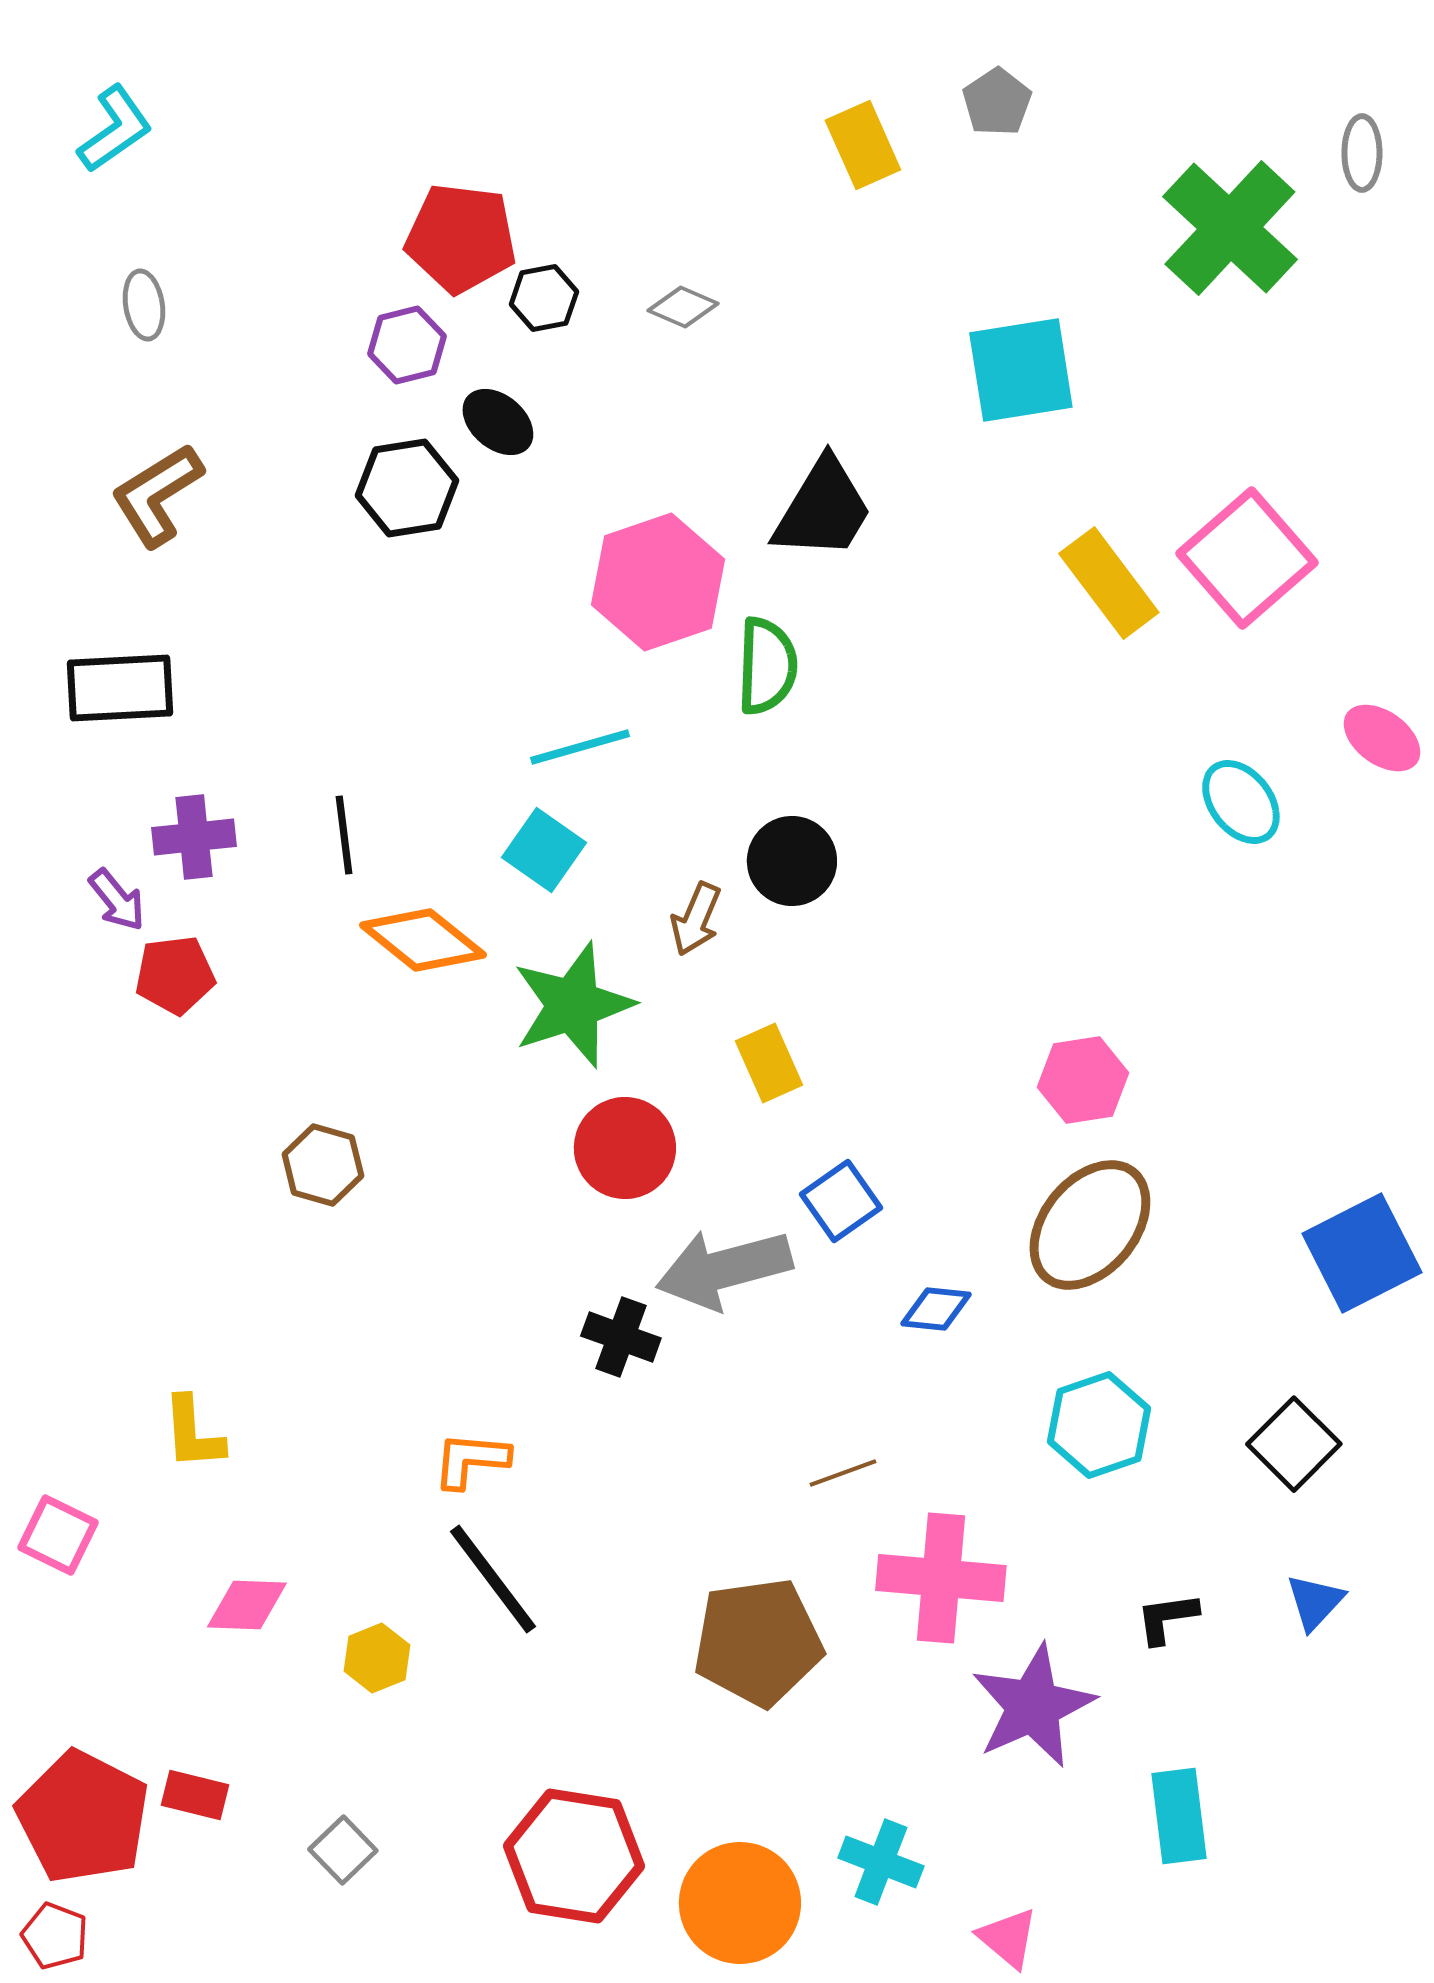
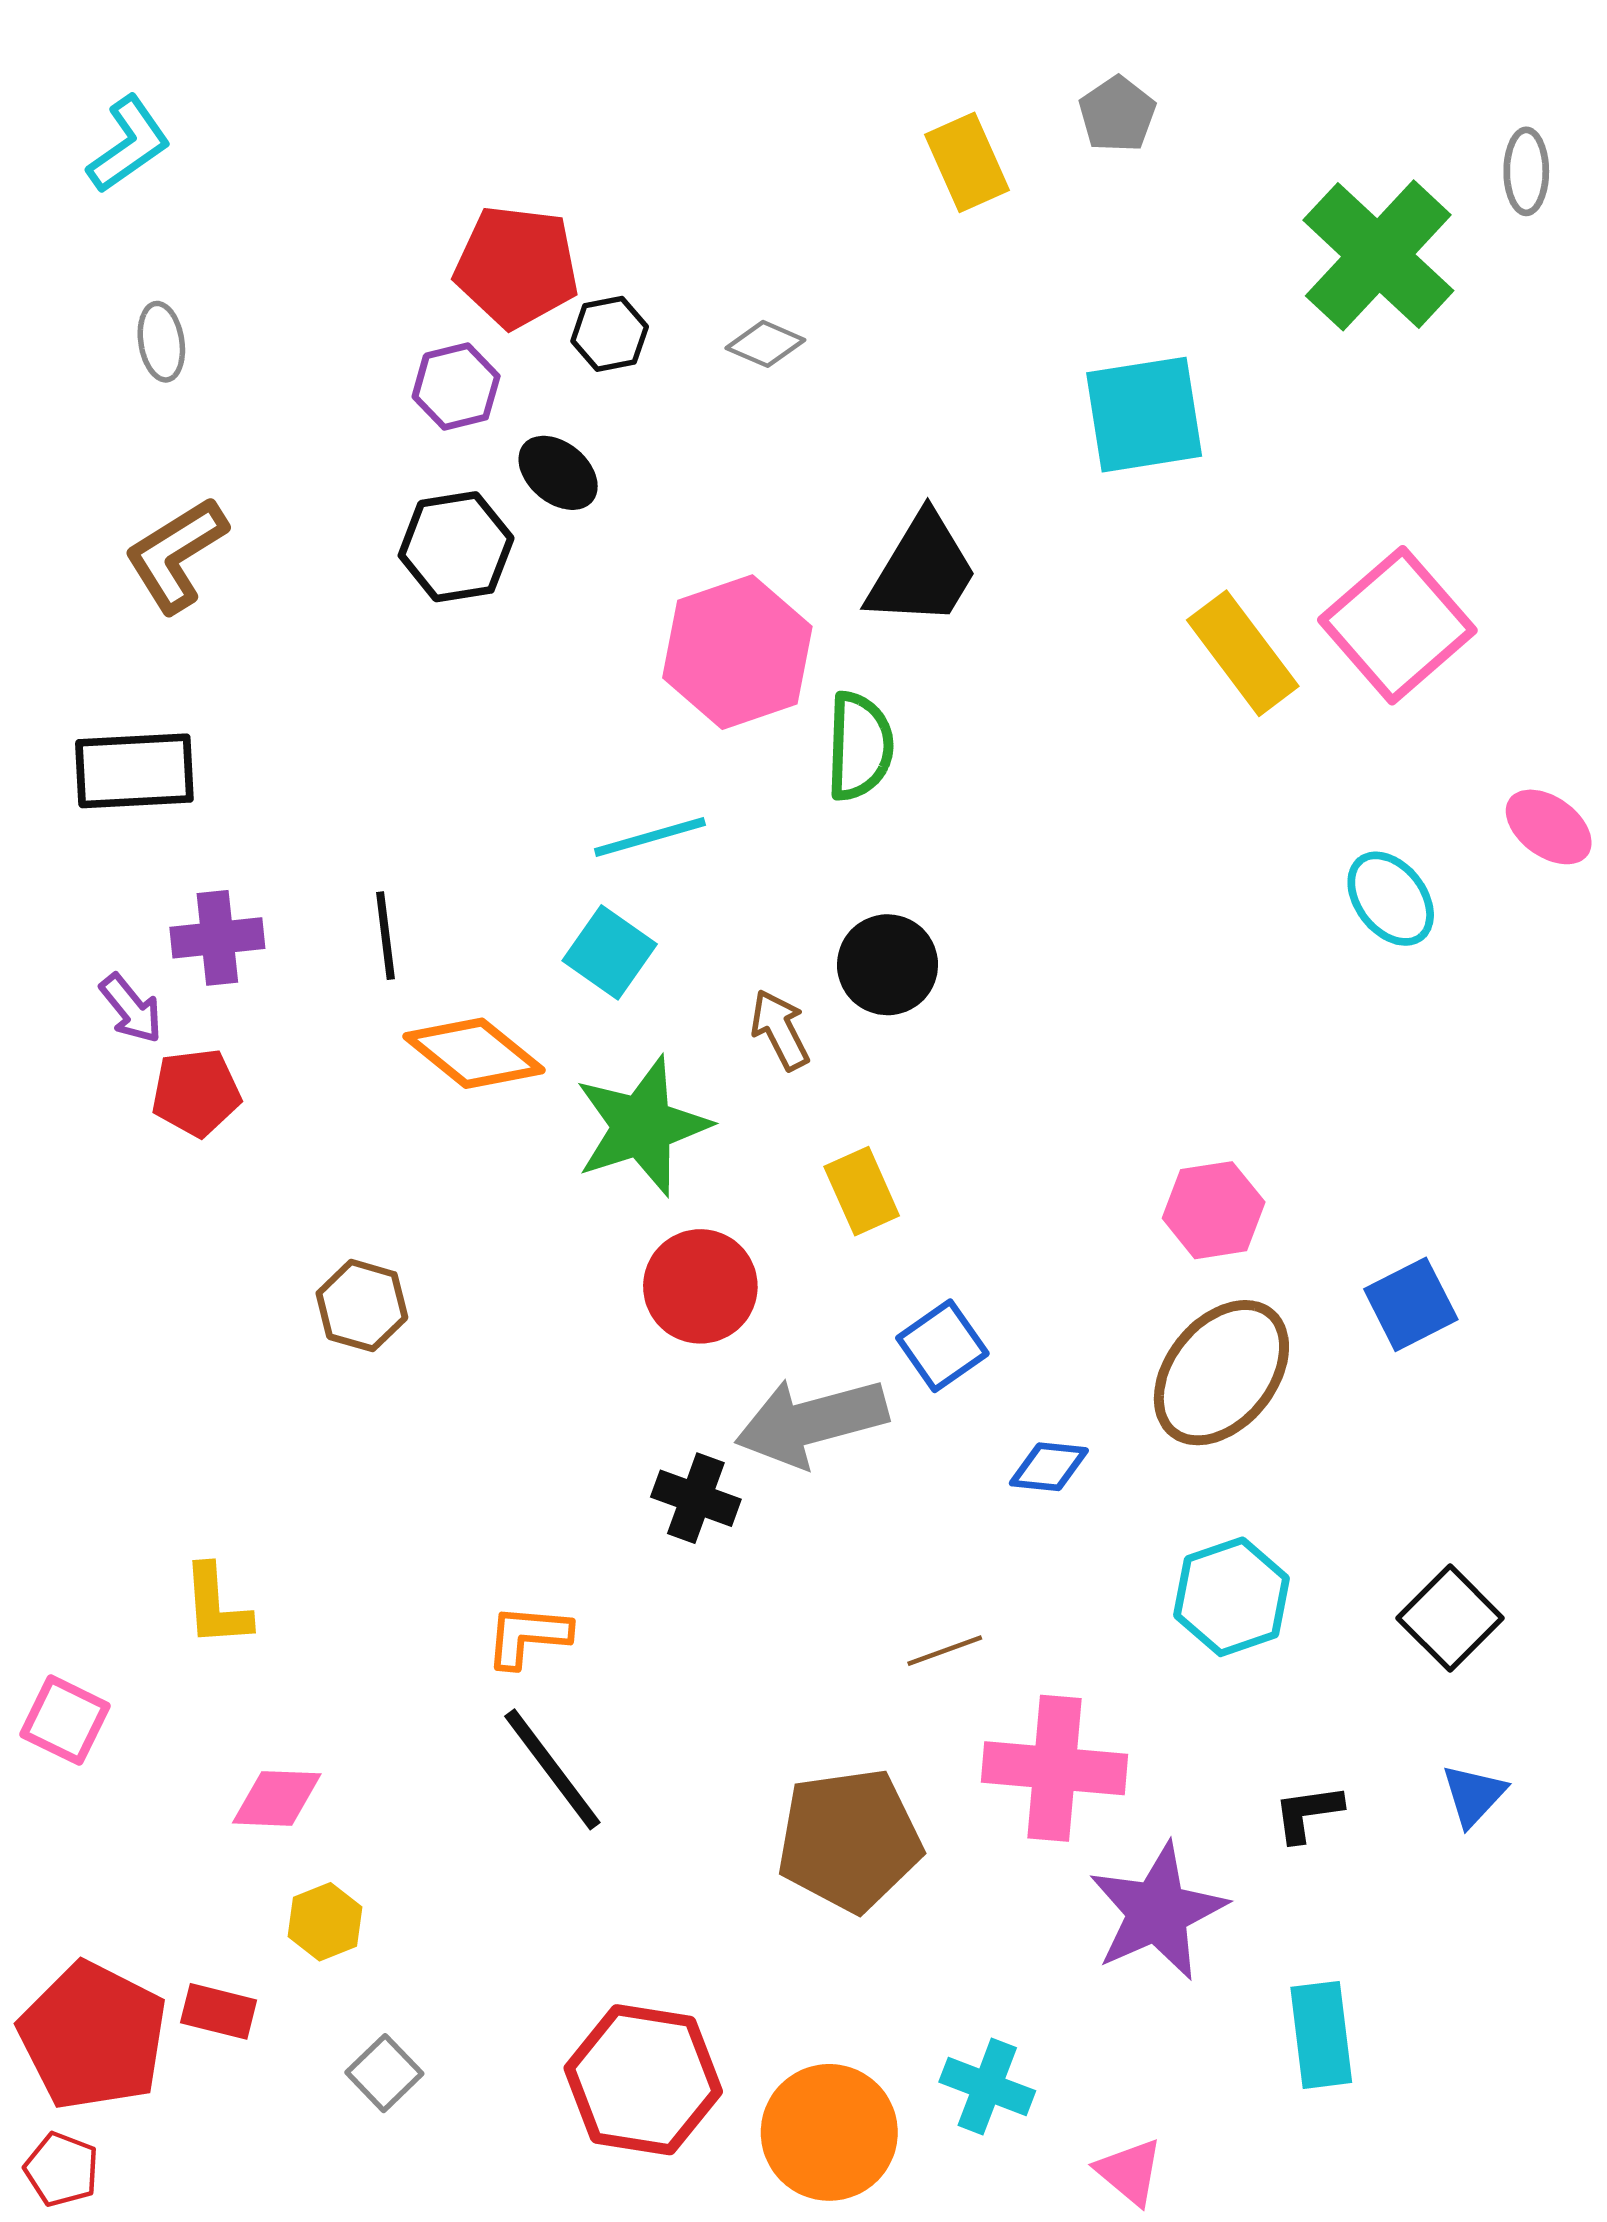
brown arrow: (696, 919) -> (780, 1030), turned 130
blue square: (1362, 1253) -> (1411, 1304), moved, size x0.7
yellow hexagon: (377, 1658) -> (325, 1922), moved

